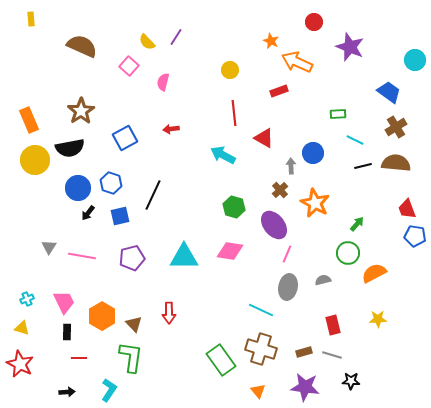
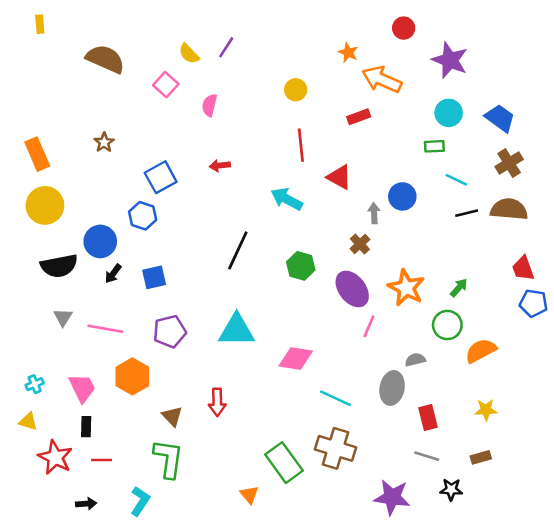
cyan circle: (415, 60) -> (449, 113), moved
brown star: (81, 111) -> (104, 142), size x0.6
black semicircle: (70, 148) -> (59, 266), moved
blue hexagon: (111, 183) -> (143, 216), moved
black line: (153, 195) -> (238, 250), moved
orange star: (315, 203) -> (406, 288), moved
pink diamond: (230, 251) -> (296, 358), moved
gray ellipse: (288, 287) -> (392, 388), moved
orange hexagon: (102, 316) -> (132, 376), moved
brown rectangle: (304, 352) -> (481, 457), moved
red star: (20, 364) -> (55, 457), moved
orange triangle: (258, 391) -> (249, 495), moved

